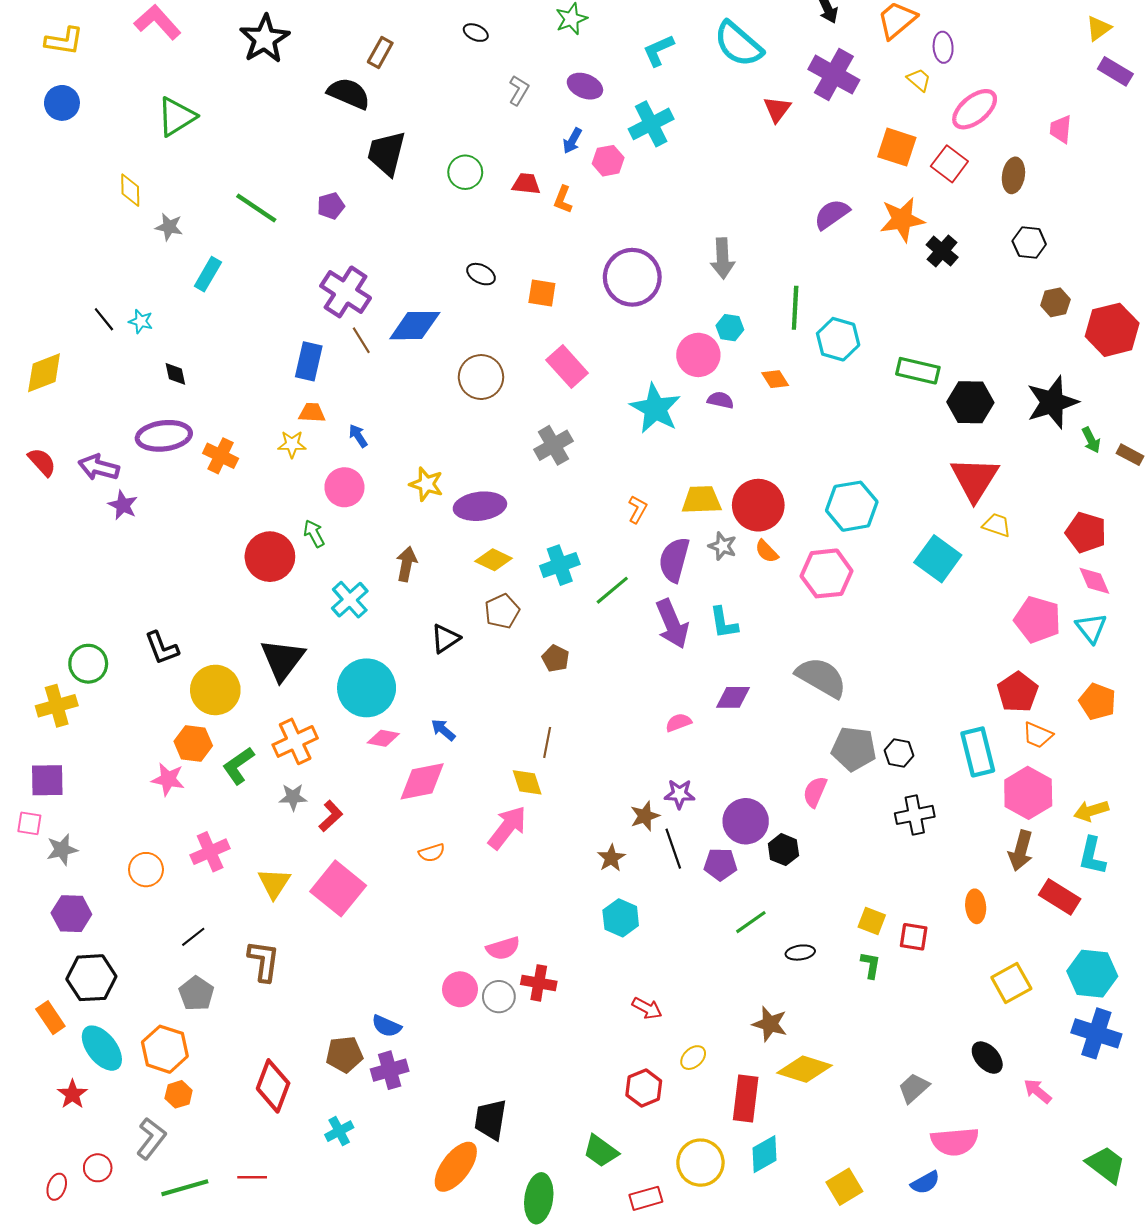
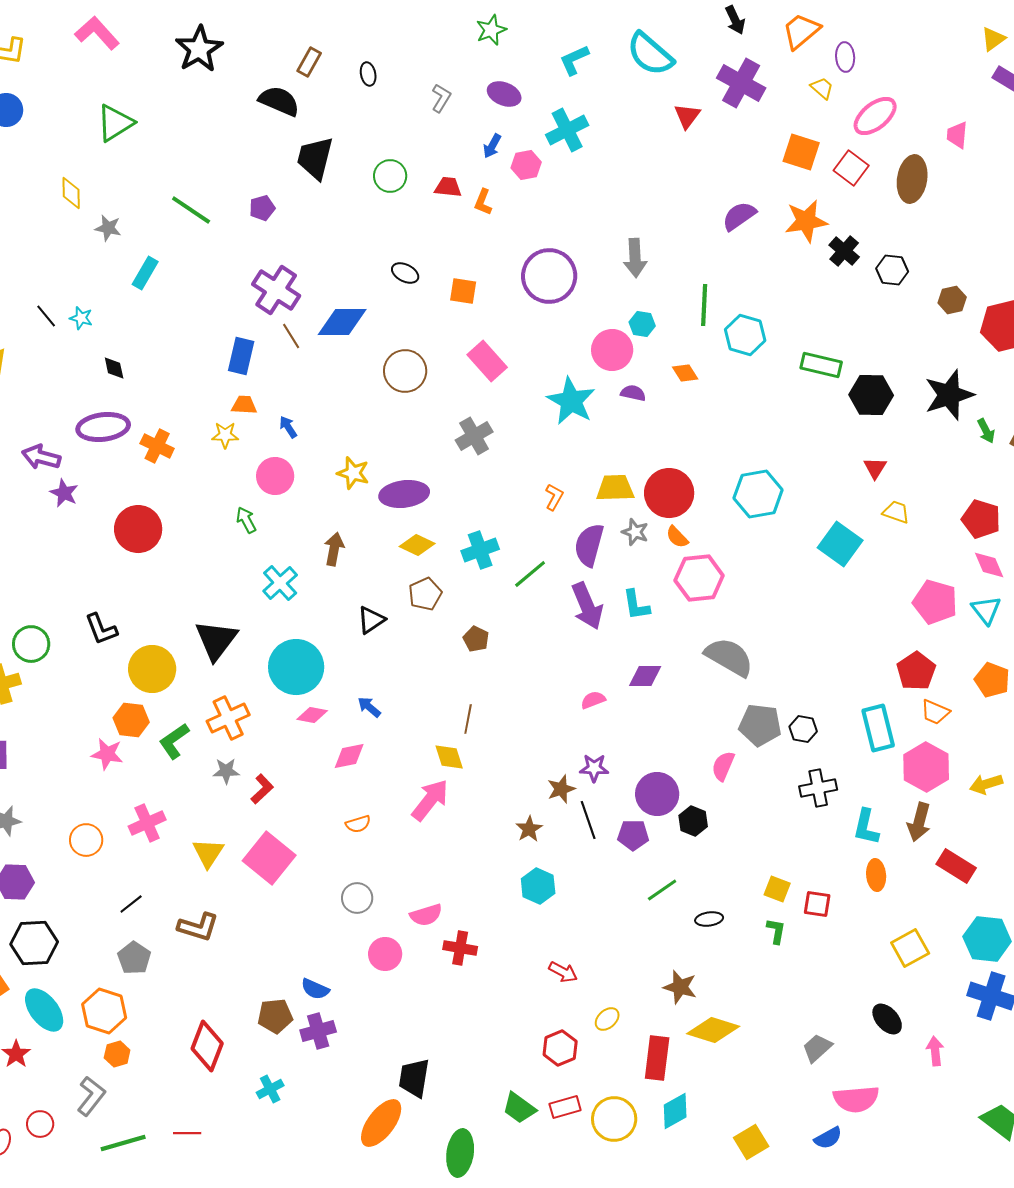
black ellipse: (476, 33) -> (368, 74), moved, turned 55
brown ellipse: (1013, 175) -> (912, 179), size x1.4
black hexagon: (1029, 243) -> (892, 270), moved
red triangle: (975, 479) -> (875, 468), size x0.5
red circle: (270, 557) -> (138, 529), moved
pink hexagon: (827, 573) -> (699, 578), moved
pink diamond: (422, 781) -> (349, 756), size x0.7
cyan L-shape: (1092, 856) -> (866, 827), moved
brown L-shape: (264, 961) -> (198, 927), turned 99
gray circle: (499, 997) -> (357, 898), moved
pink arrow: (1038, 1091) -> (935, 1051), turned 44
red rectangle: (646, 1198) -> (565, 1107), moved

